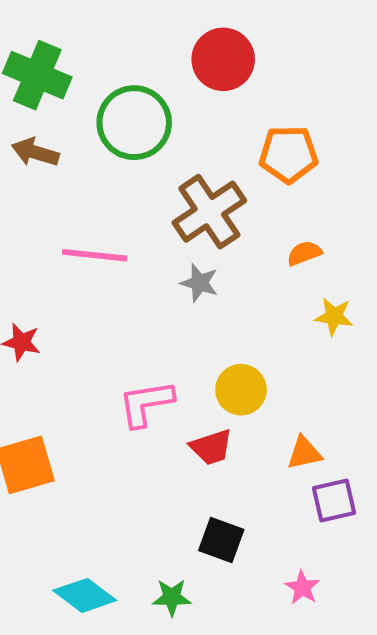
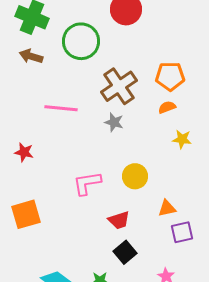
orange pentagon: (288, 154) -> (170, 76), moved
red trapezoid: (211, 447) -> (119, 220), moved
black square: (221, 540) -> (125, 252), turned 30

